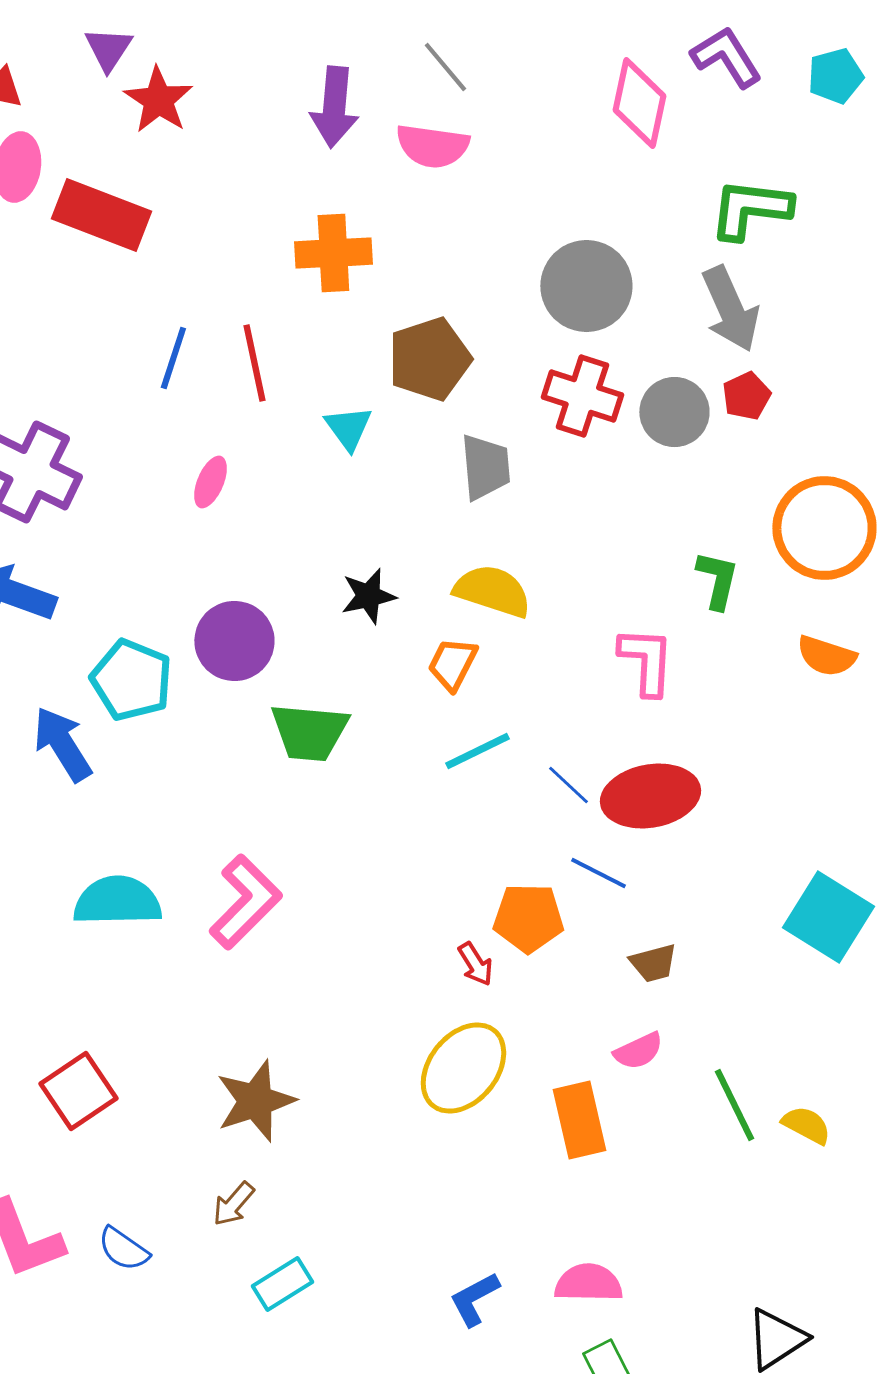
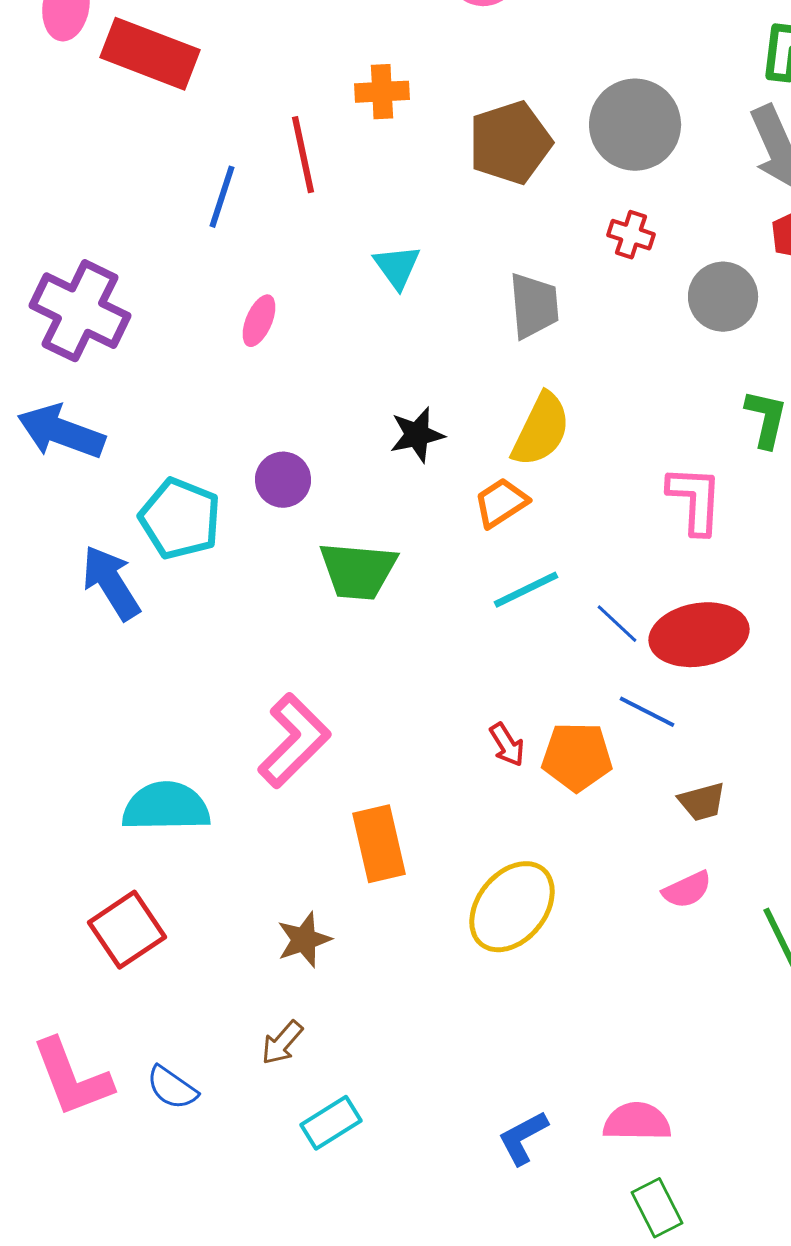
orange cross: (333, 253) -> (382, 92), size x0.7
brown pentagon: (429, 359) -> (510, 143), moved
red line: (254, 363) -> (303, 155), moved
red cross: (582, 396) -> (631, 235), size x0.6
gray circle: (674, 412) -> (723, 297), moved
yellow semicircle: (492, 591) -> (541, 430), turned 98
purple circle: (234, 641) -> (283, 480), size x0.7
orange trapezoid: (452, 664) -> (501, 503), turned 30
cyan semicircle: (117, 901) -> (166, 807), moved
red arrow: (475, 964) -> (507, 745), moved
brown star: (255, 1101) -> (304, 940), size x0.7
orange rectangle: (579, 1120) -> (379, 844), moved

